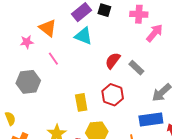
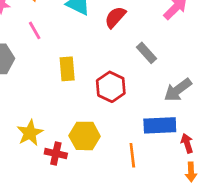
red semicircle: (113, 61) -> (115, 17), moved
yellow rectangle: (81, 102) -> (67, 69), moved

